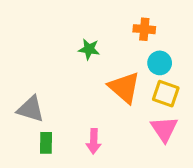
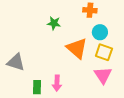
green rectangle: (46, 143) -> (37, 87), moved

